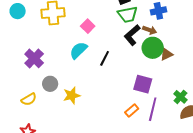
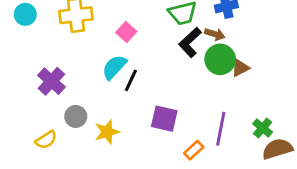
black line: (105, 58) -> (131, 80), moved
purple square: (143, 84) -> (164, 119), moved
purple line: (153, 109) -> (221, 129), moved

